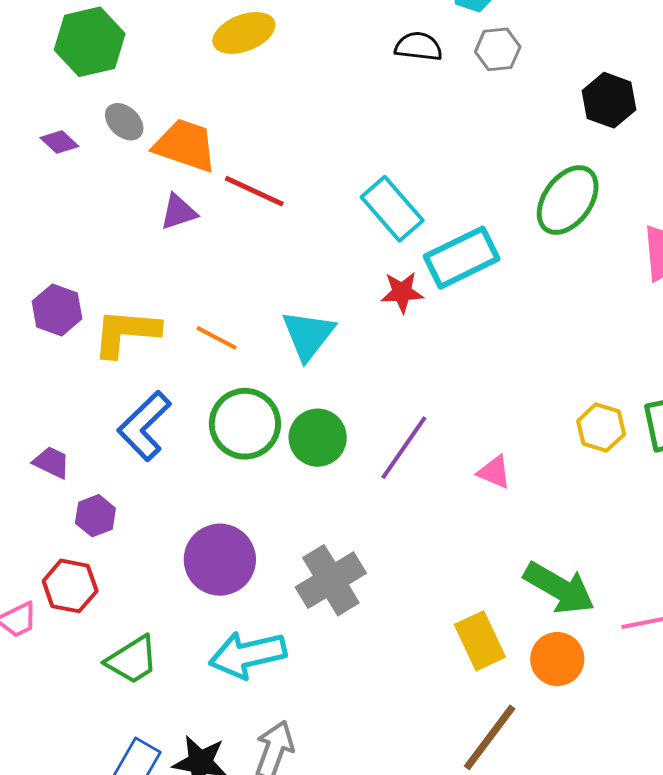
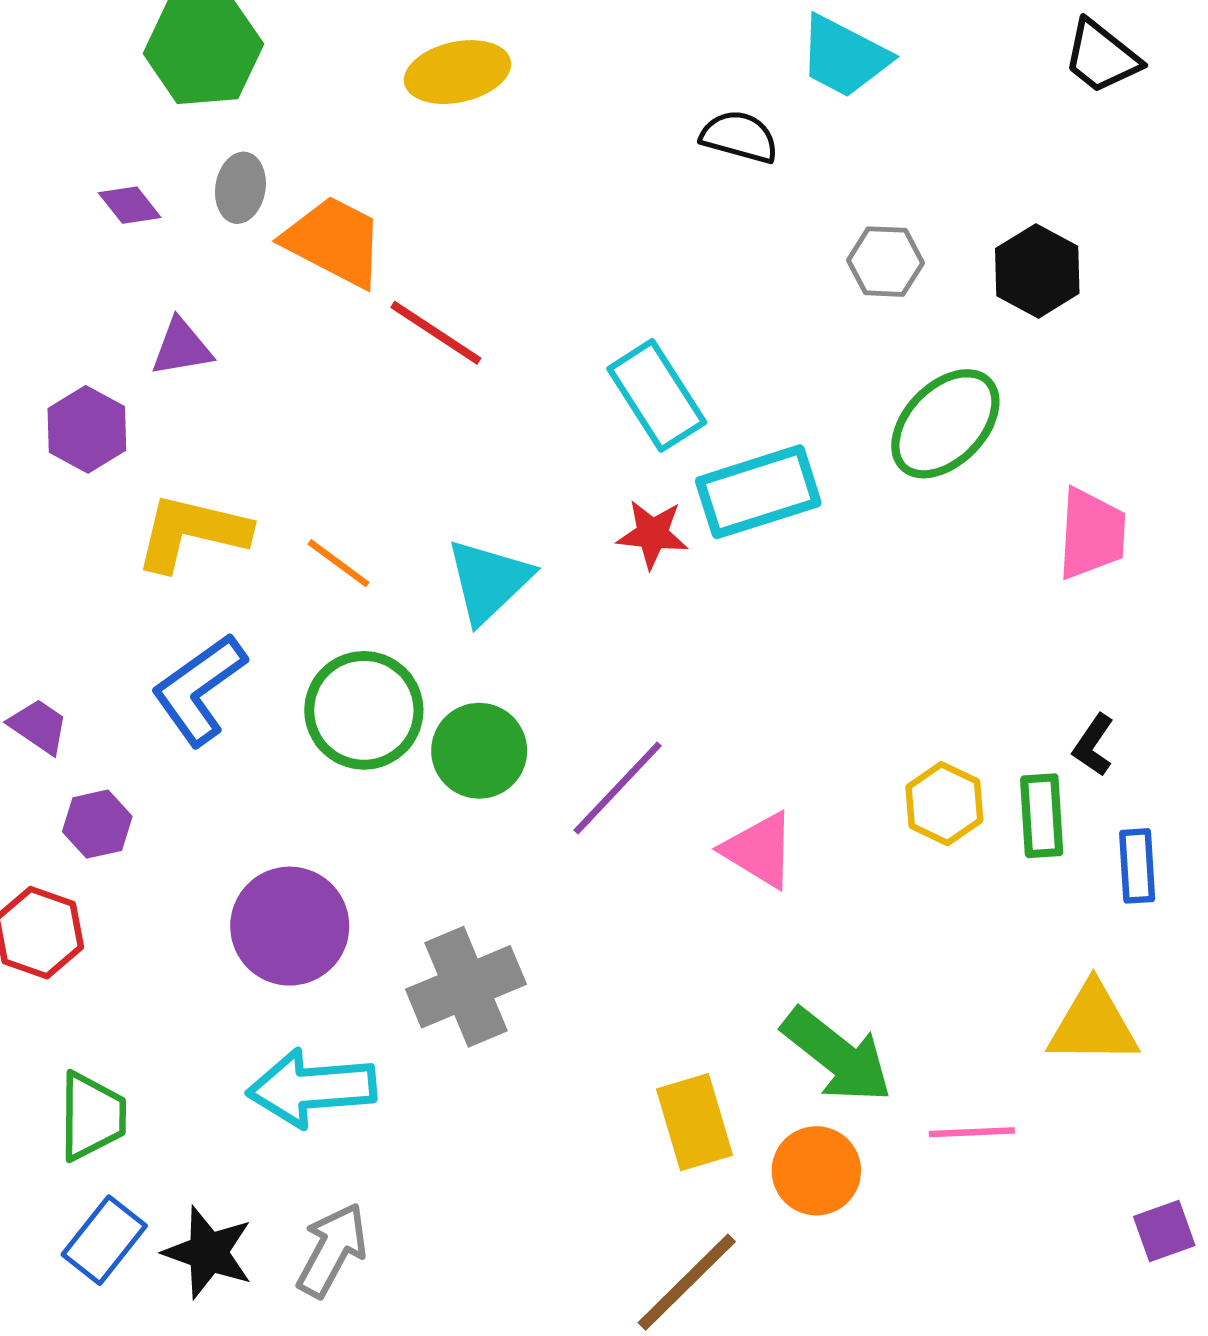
gray hexagon: (498, 49) -> (885, 262), moved
gray ellipse: (124, 122) -> (240, 188), turned 48
purple triangle: (178, 212) -> (182, 347), moved
purple hexagon: (57, 310) -> (87, 429), moved
pink triangle: (494, 472) -> (759, 850), size x1.4
green trapezoid: (132, 660) -> (92, 1116), moved, turned -66

